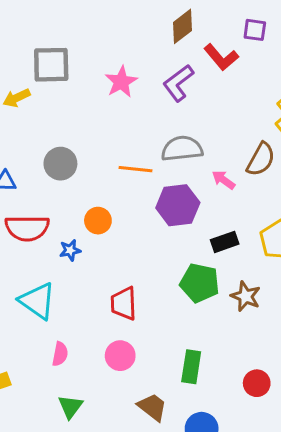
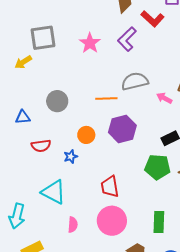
purple hexagon: (178, 205) -> (122, 129), moved
red semicircle: (27, 228) -> (41, 146), size x0.7
pink circle: (120, 356) -> (112, 221), size x1.5

